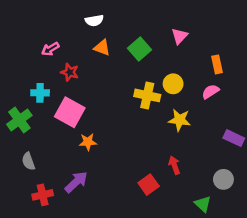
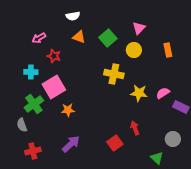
yellow circle: (173, 84) -> (134, 50), moved
pink semicircle: (211, 92) -> (163, 93), moved
pink square: (70, 112) -> (54, 87), turned 30
green cross: (19, 120) -> (34, 104), moved
purple arrow: (76, 182) -> (71, 144), moved

